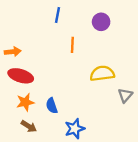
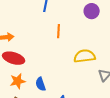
purple circle: (101, 22) -> (92, 11), moved

